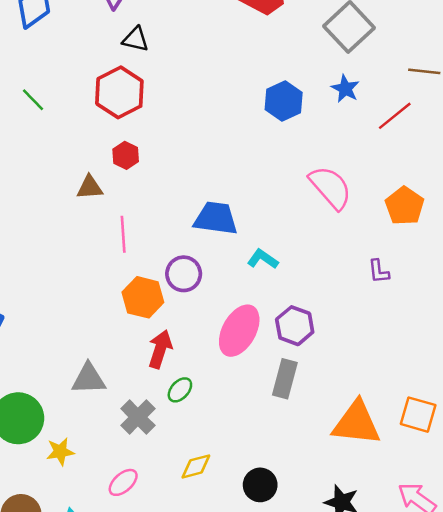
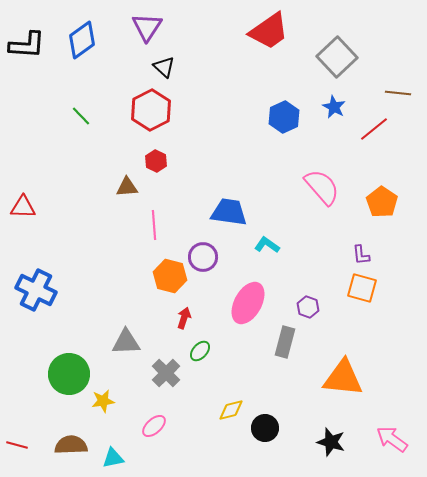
black triangle: (135, 39) -> (164, 67), turned 30
purple hexagon: (295, 326) -> (308, 307), moved, size x0.7
red arrow: (160, 349) -> (184, 318), size x0.7
orange square: (418, 415) -> (362, 288), moved
yellow diamond: (196, 466) -> (231, 410), moved

